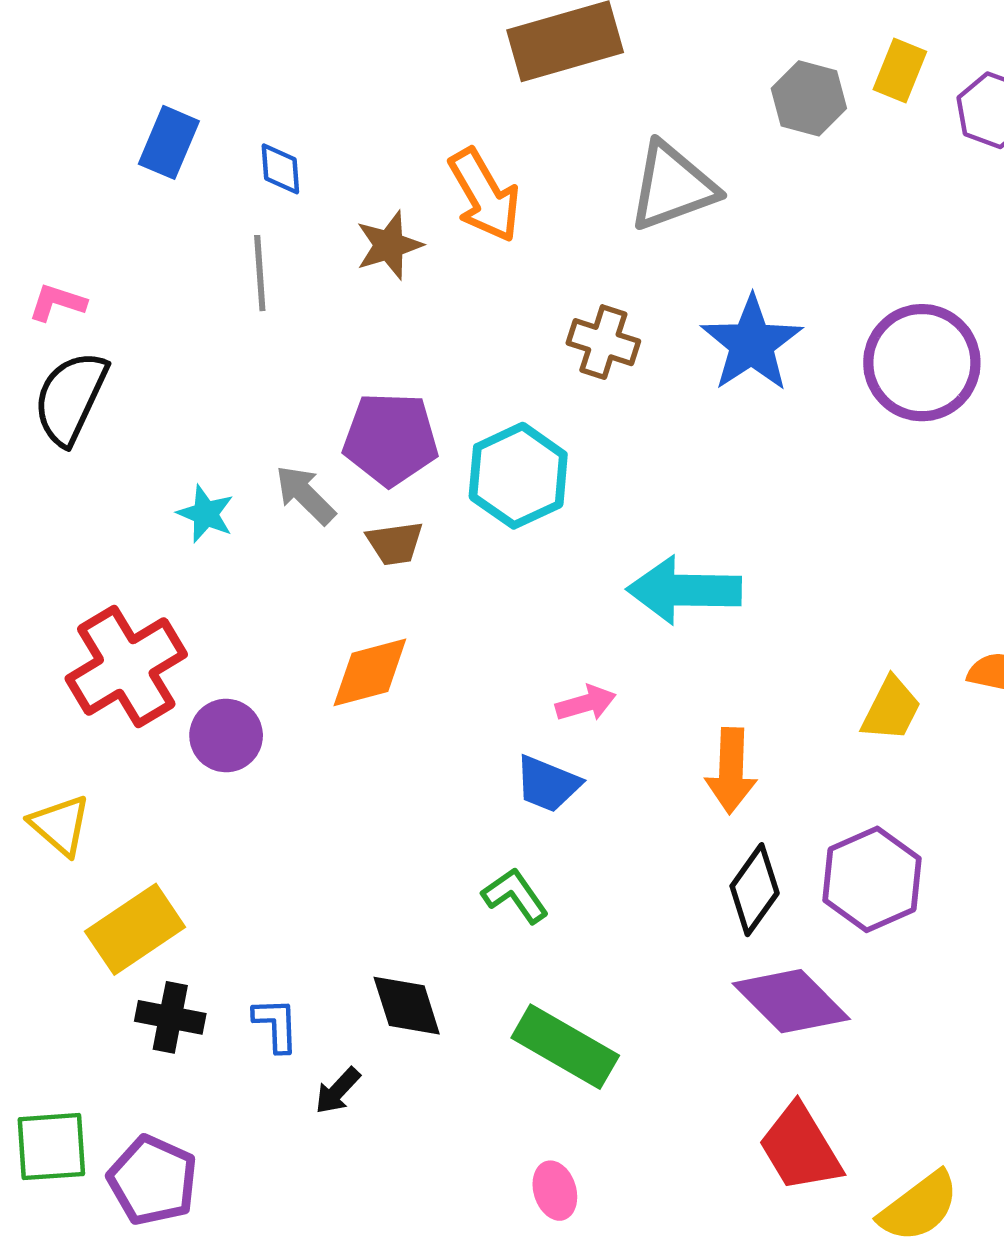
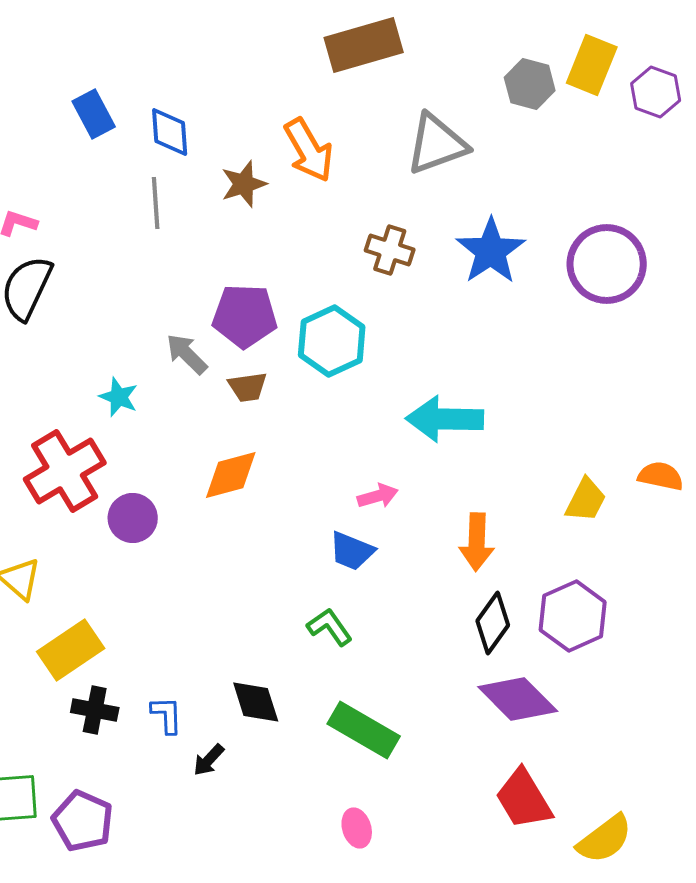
yellow rectangle: (900, 71) -> (592, 65), size x1.4
blue rectangle: (169, 142) -> (94, 114), turned -51
blue diamond: (280, 169) -> (170, 132), size x1.4
cyan star: (206, 514) -> (119, 397), moved

